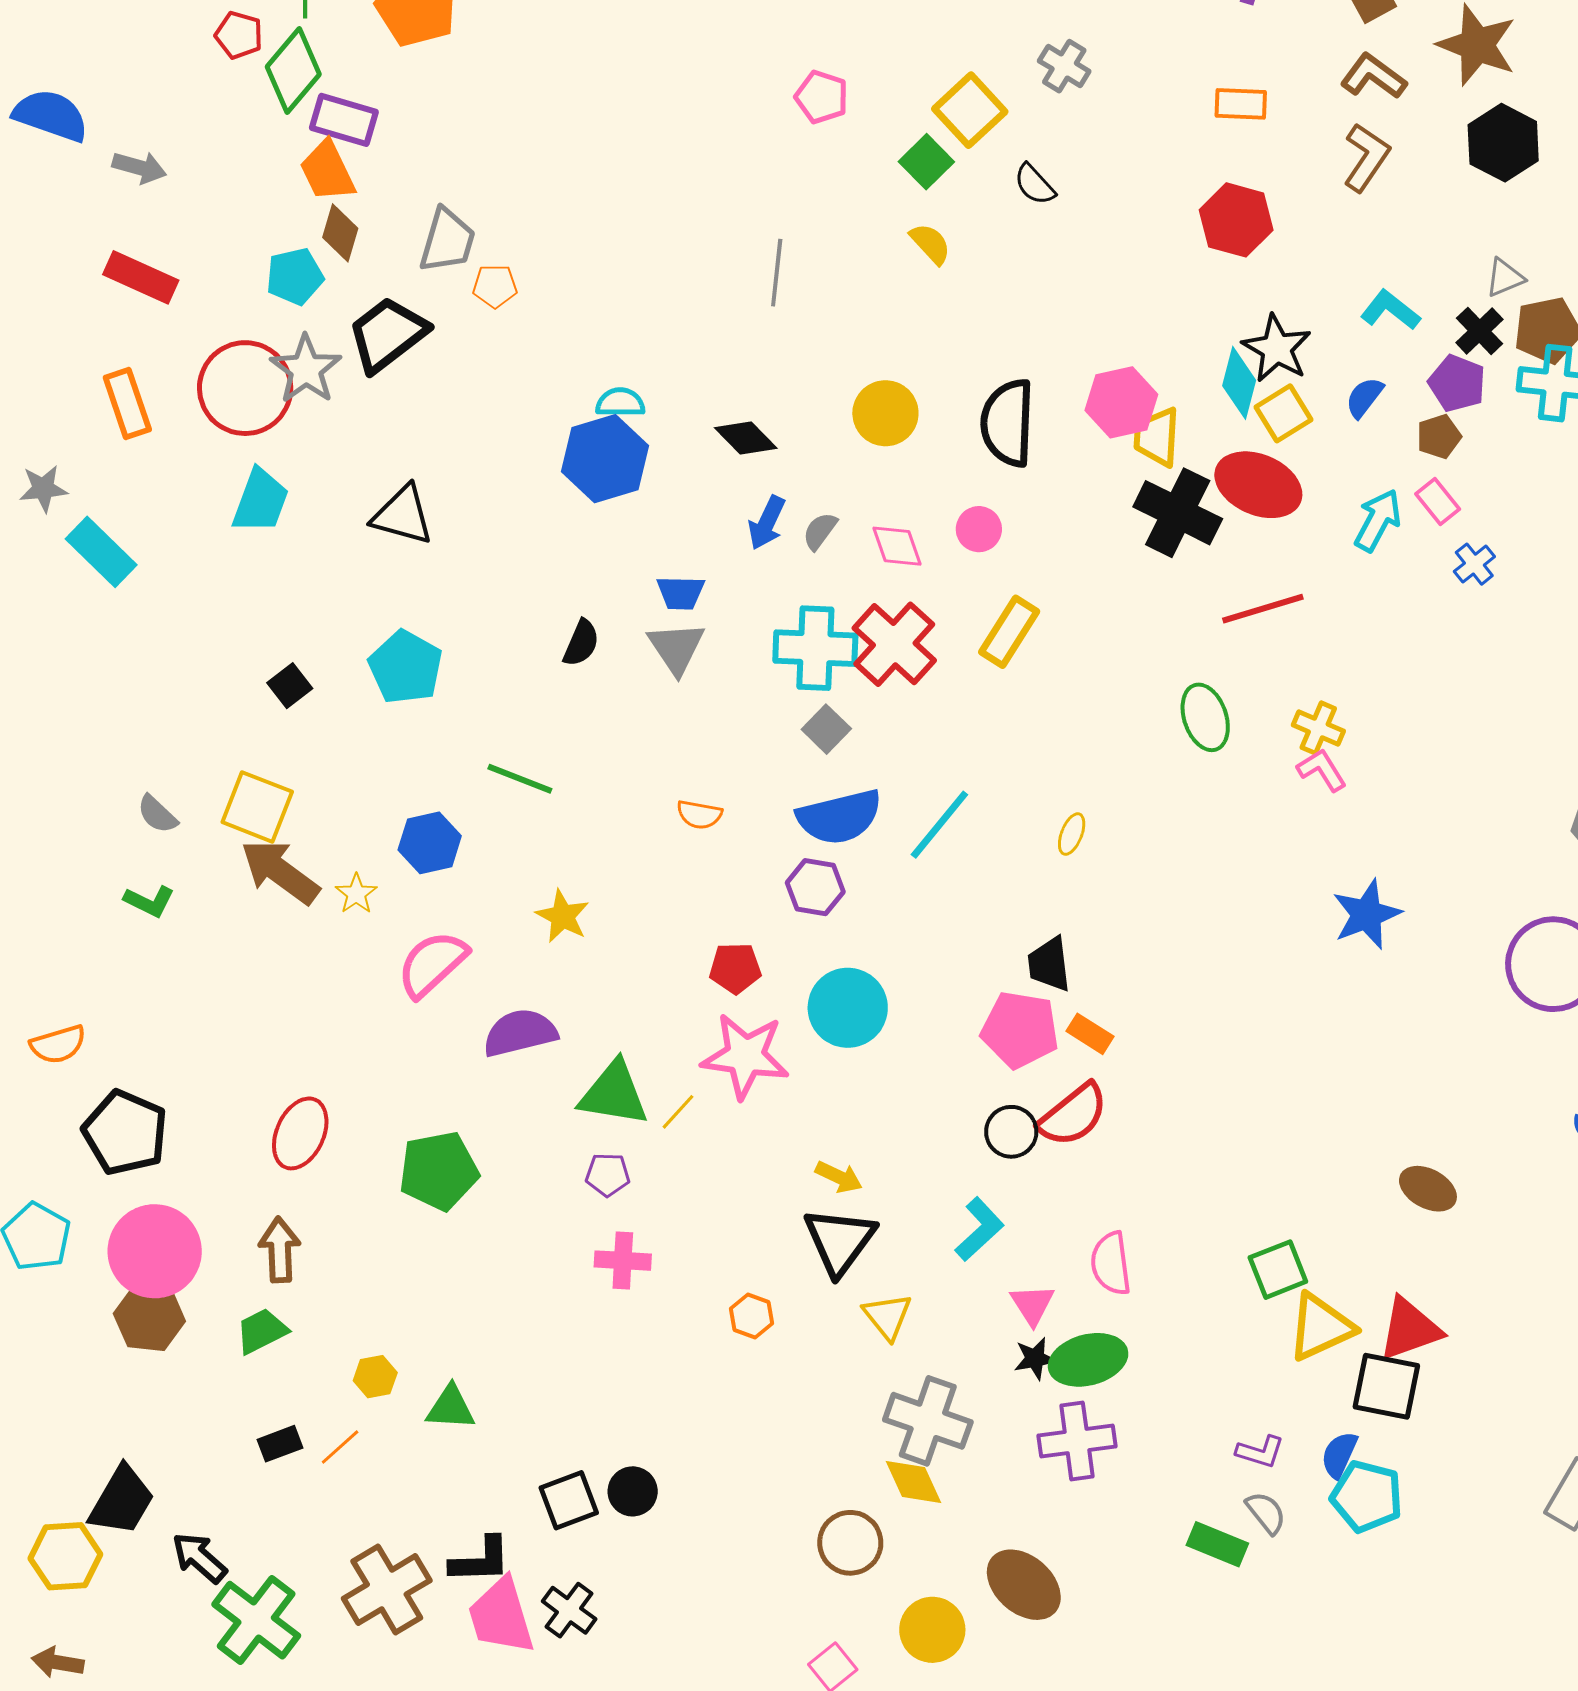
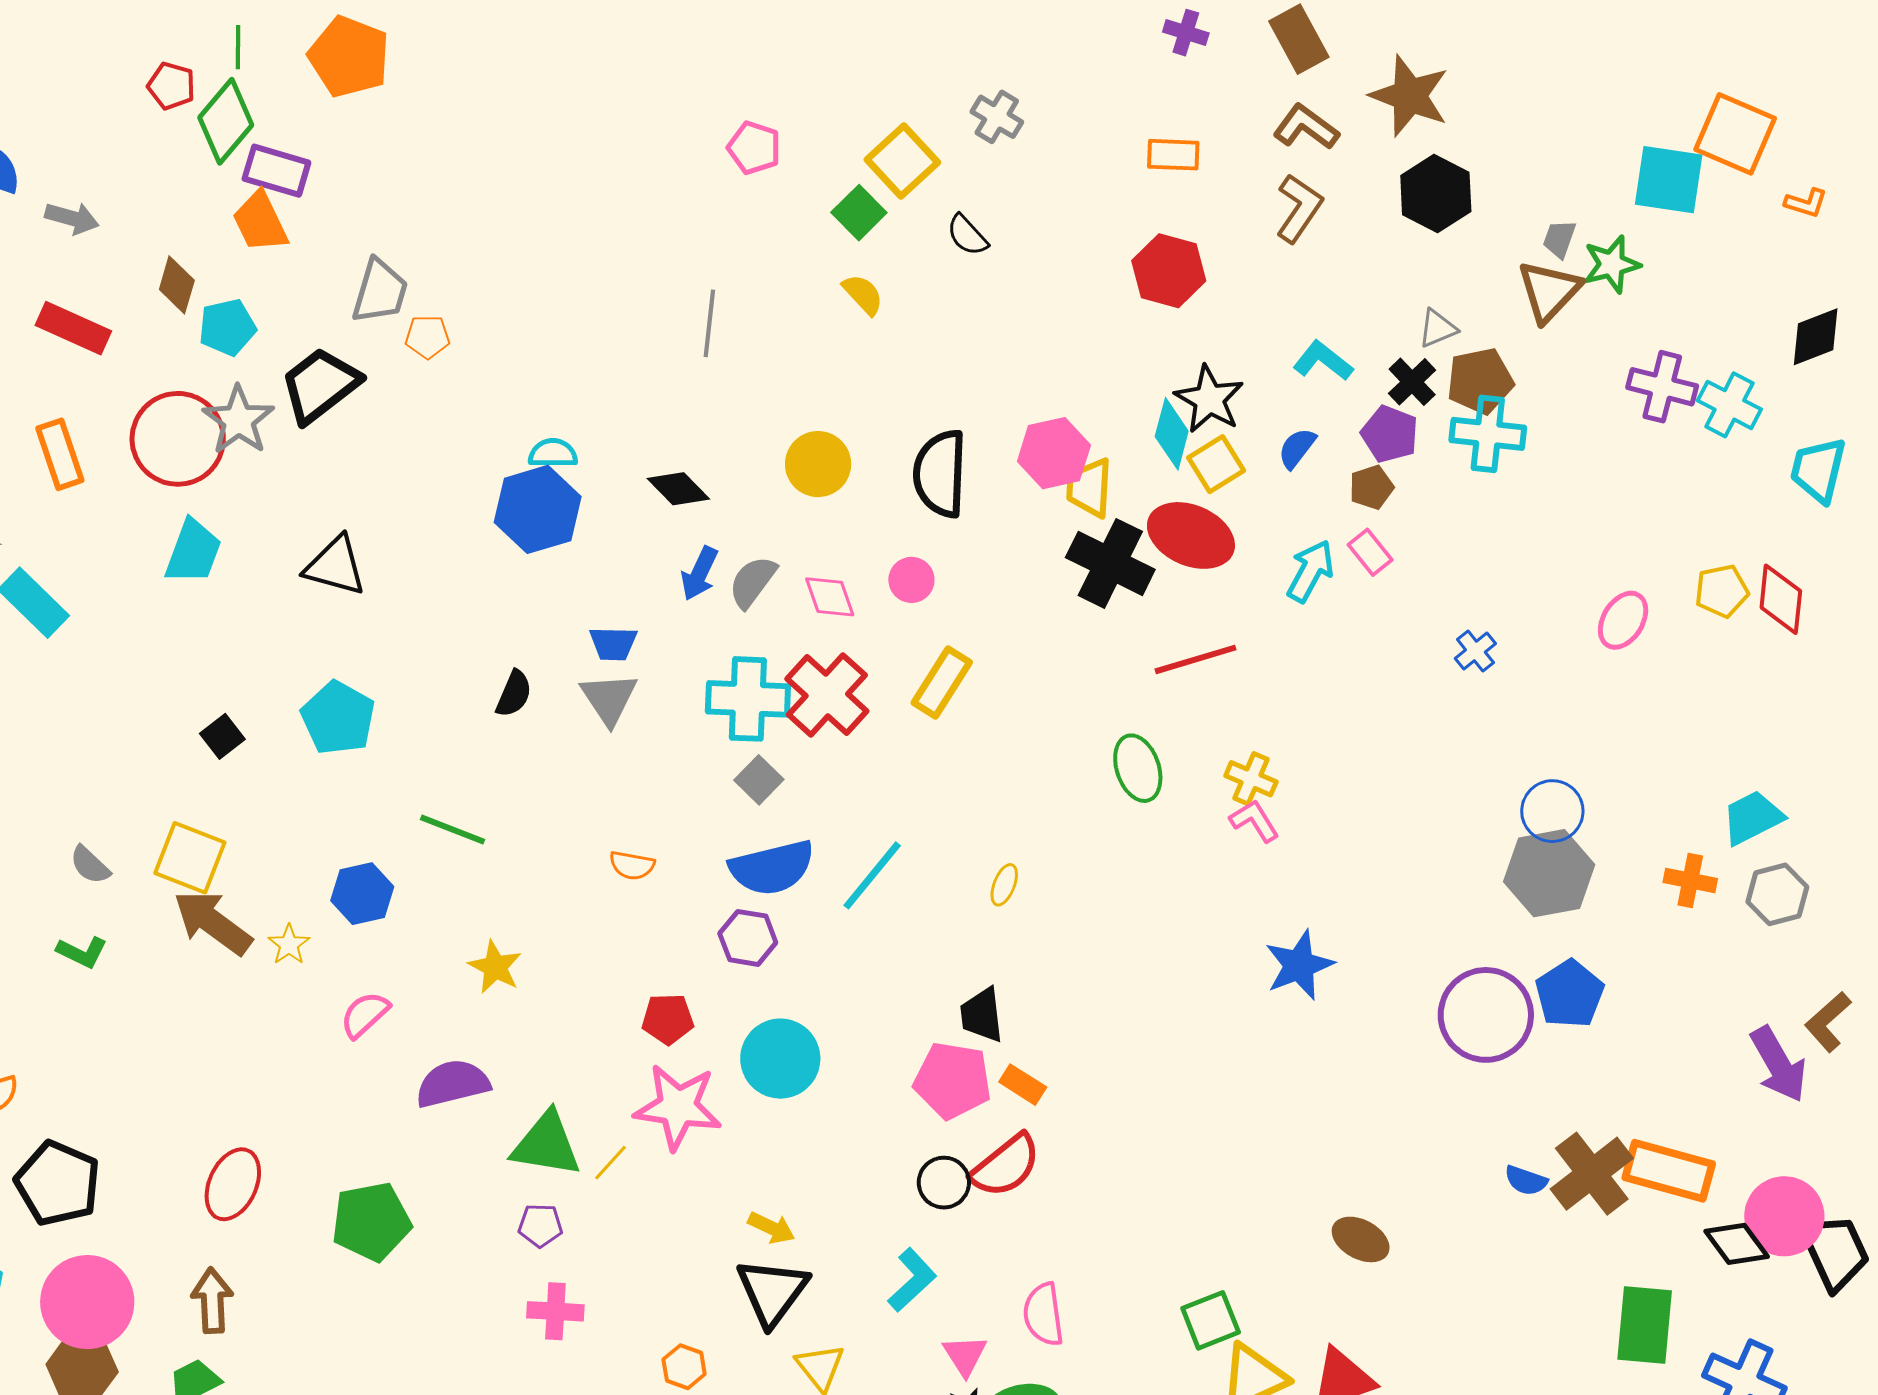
brown diamond: (340, 233) -> (177, 285), moved
gray semicircle: (820, 531) -> (752, 582), size x1.4
blue cross: (1474, 564) -> (1475, 651), moved
pink semicircle: (432, 964) -> (365, 1015), size x0.7

